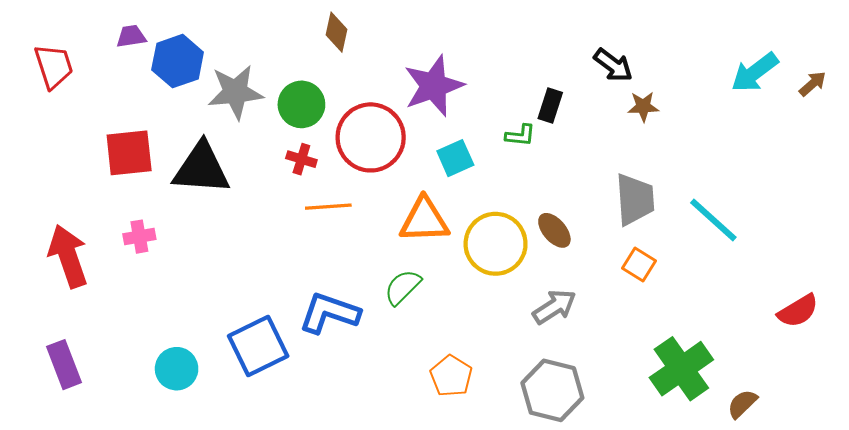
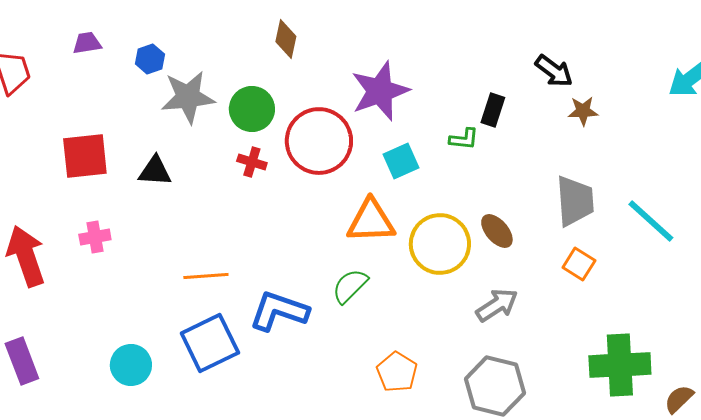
blue hexagon: (178, 61) -> (150, 59), moved, size x0.6
black triangle: (201, 168) -> (155, 171), size x0.6
orange line: (328, 207) -> (206, 276), moved
green cross: (681, 369) -> (620, 365), turned 32

